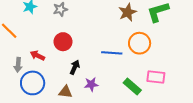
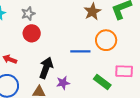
red circle: (63, 42) -> (32, 33), moved
black arrow: (75, 67) -> (46, 68), size x1.5

